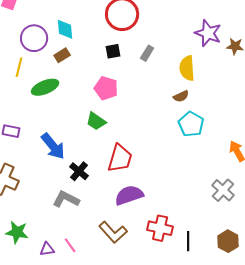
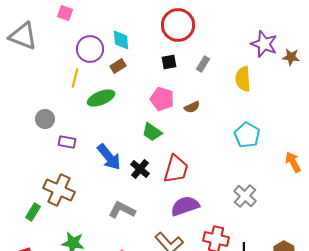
brown semicircle: (181, 96) -> (192, 107), moved
black cross: (79, 171) -> (140, 169), moved
gray cross: (223, 190) -> (245, 196), moved

